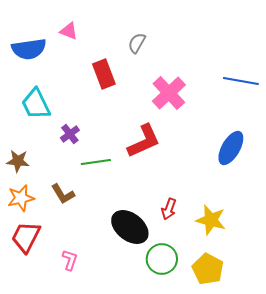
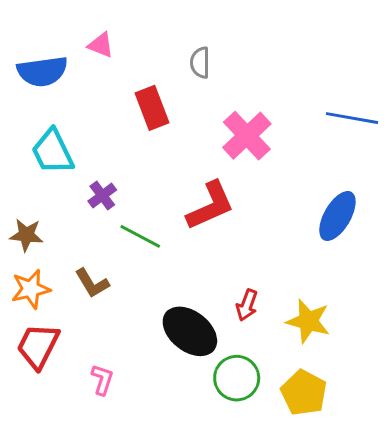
gray semicircle: (137, 43) -> (200, 63), turned -30
green line: (96, 162) -> (140, 236), turned 36

